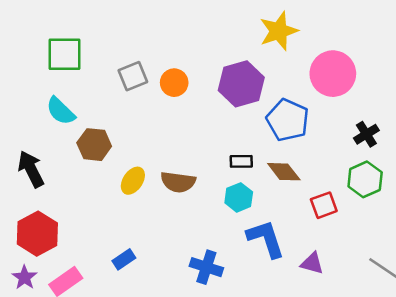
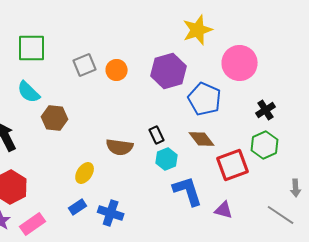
black rectangle: (241, 161) -> (157, 135), moved, turned 66
yellow ellipse: (133, 181) -> (85, 173), moved
red square: (324, 205) -> (233, 165), size x1.5
blue cross: (206, 267) -> (111, 213), moved

